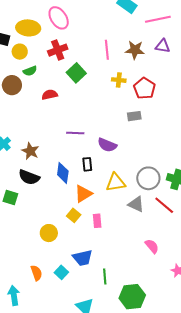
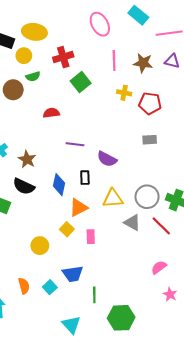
pink ellipse: (59, 18) -> (100, 24), moved
red pentagon: (144, 88) -> (150, 103), turned -30
red semicircle: (50, 95) -> (51, 113), moved
gray rectangle: (134, 116) -> (150, 140), moved
pink semicircle: (152, 246) -> (159, 267), moved, turned -91

